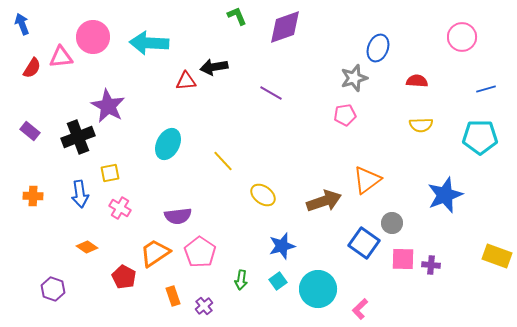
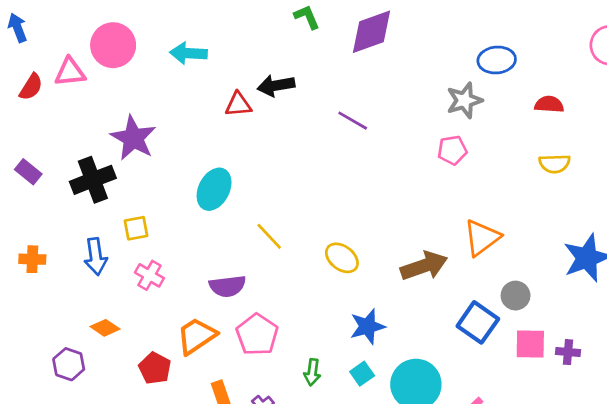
cyan arrow: (149, 43) -> (188, 53), size x0.7
blue ellipse: (378, 48) -> (497, 60), turned 64
yellow line: (223, 161) -> (269, 236), moved
purple hexagon: (53, 289) -> (69, 364), moved

